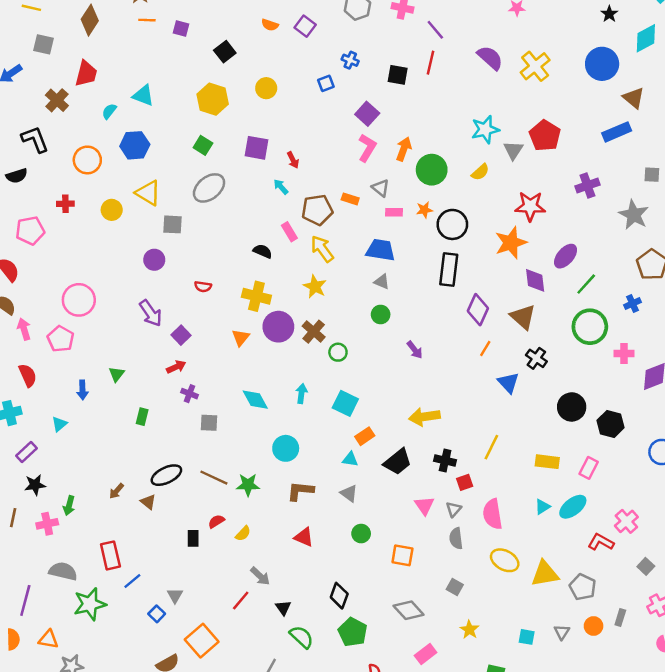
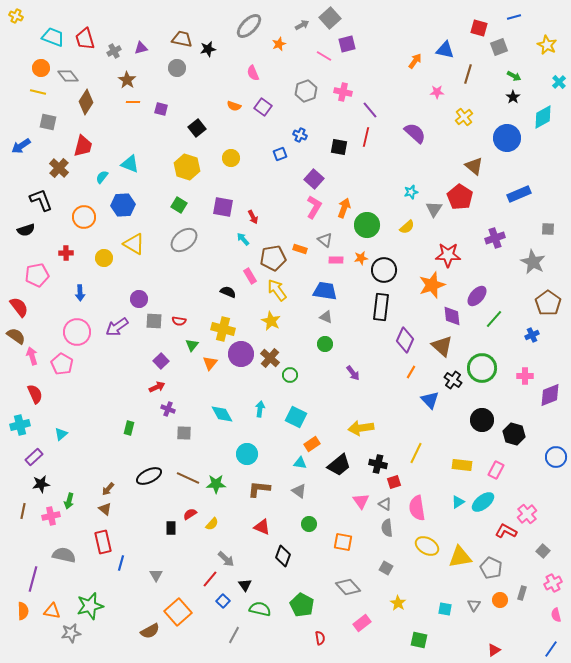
yellow cross: (535, 66) -> (464, 117), moved, size x0.7
brown triangle: (634, 98) -> (474, 166), moved
cyan star: (485, 130) -> (411, 192), size x0.6
gray square: (173, 224) -> (154, 321), moved
purple arrow: (151, 313) -> (117, 327), moved, turned 90
green circle: (590, 327) -> (482, 368), moved
green triangle: (117, 374) -> (192, 345), moved
blue arrow: (82, 390) -> (80, 293), moved
brown triangle: (148, 502) -> (105, 509), moved
gray triangle: (454, 509) -> (385, 504), turned -40
blue line: (132, 581) -> (121, 563), turned -35
black diamond: (339, 596) -> (283, 556), moved
green star: (90, 604) -> (90, 606), moved
blue square: (157, 614) -> (223, 601), moved
green semicircle: (301, 637) -> (260, 609), turned -30

